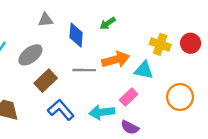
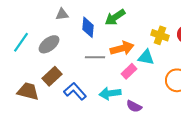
green arrow: (108, 23) -> (115, 17), size x1.5
brown rectangle: (46, 81) -> (52, 76), moved
pink rectangle: (129, 97) -> (129, 71), moved

